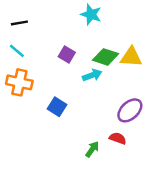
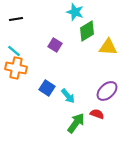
cyan line: (17, 51) -> (14, 51), moved
green diamond: (106, 57) -> (87, 31), moved, turned -50
cyan arrow: (92, 75) -> (68, 96), moved, turned 70
green arrow: (92, 149) -> (76, 123), size x1.5

